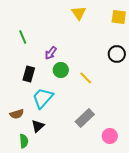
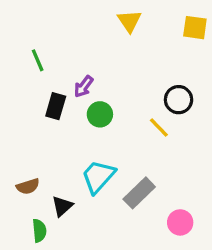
black circle: (117, 54) -> (179, 100), moved
black rectangle: (29, 74) -> (56, 106), moved
yellow line: (86, 78) -> (159, 127), moved
cyan trapezoid: (43, 98) -> (98, 177), moved

